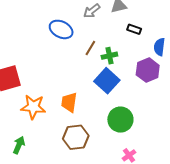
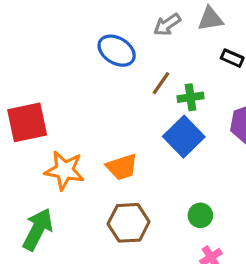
orange trapezoid: (69, 102) -> (122, 167), turned -120
green circle: (120, 120) -> (200, 215), moved, size x0.6
green arrow: (19, 145) -> (38, 229), size x1.5

